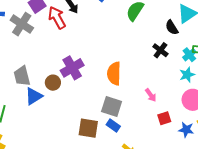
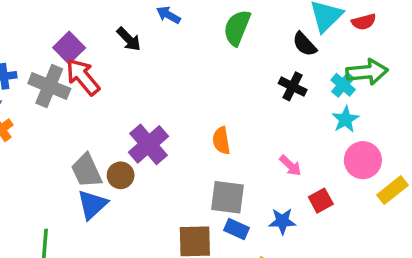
red arrow: (57, 18) -> (83, 77), moved
orange semicircle: (114, 74) -> (221, 141), size x0.7
gray trapezoid: (22, 76) -> (87, 171), moved
blue star: (186, 130) -> (282, 221), moved

